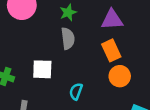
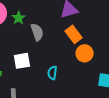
green star: (68, 12) -> (19, 18), moved

